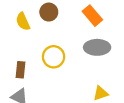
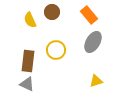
gray ellipse: (97, 47) -> (93, 42), turned -60
brown rectangle: (21, 70) -> (28, 61), size x1.5

